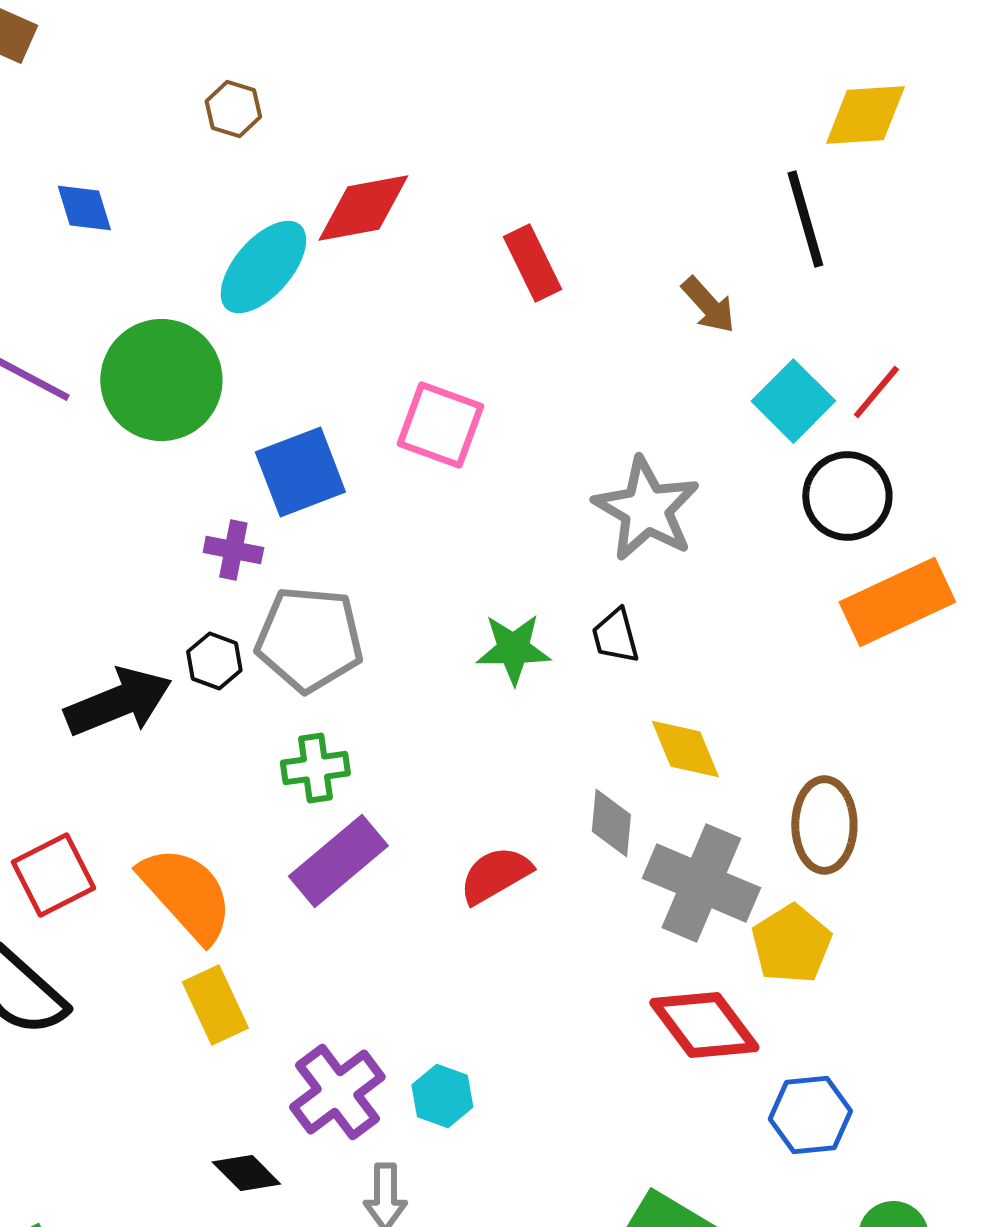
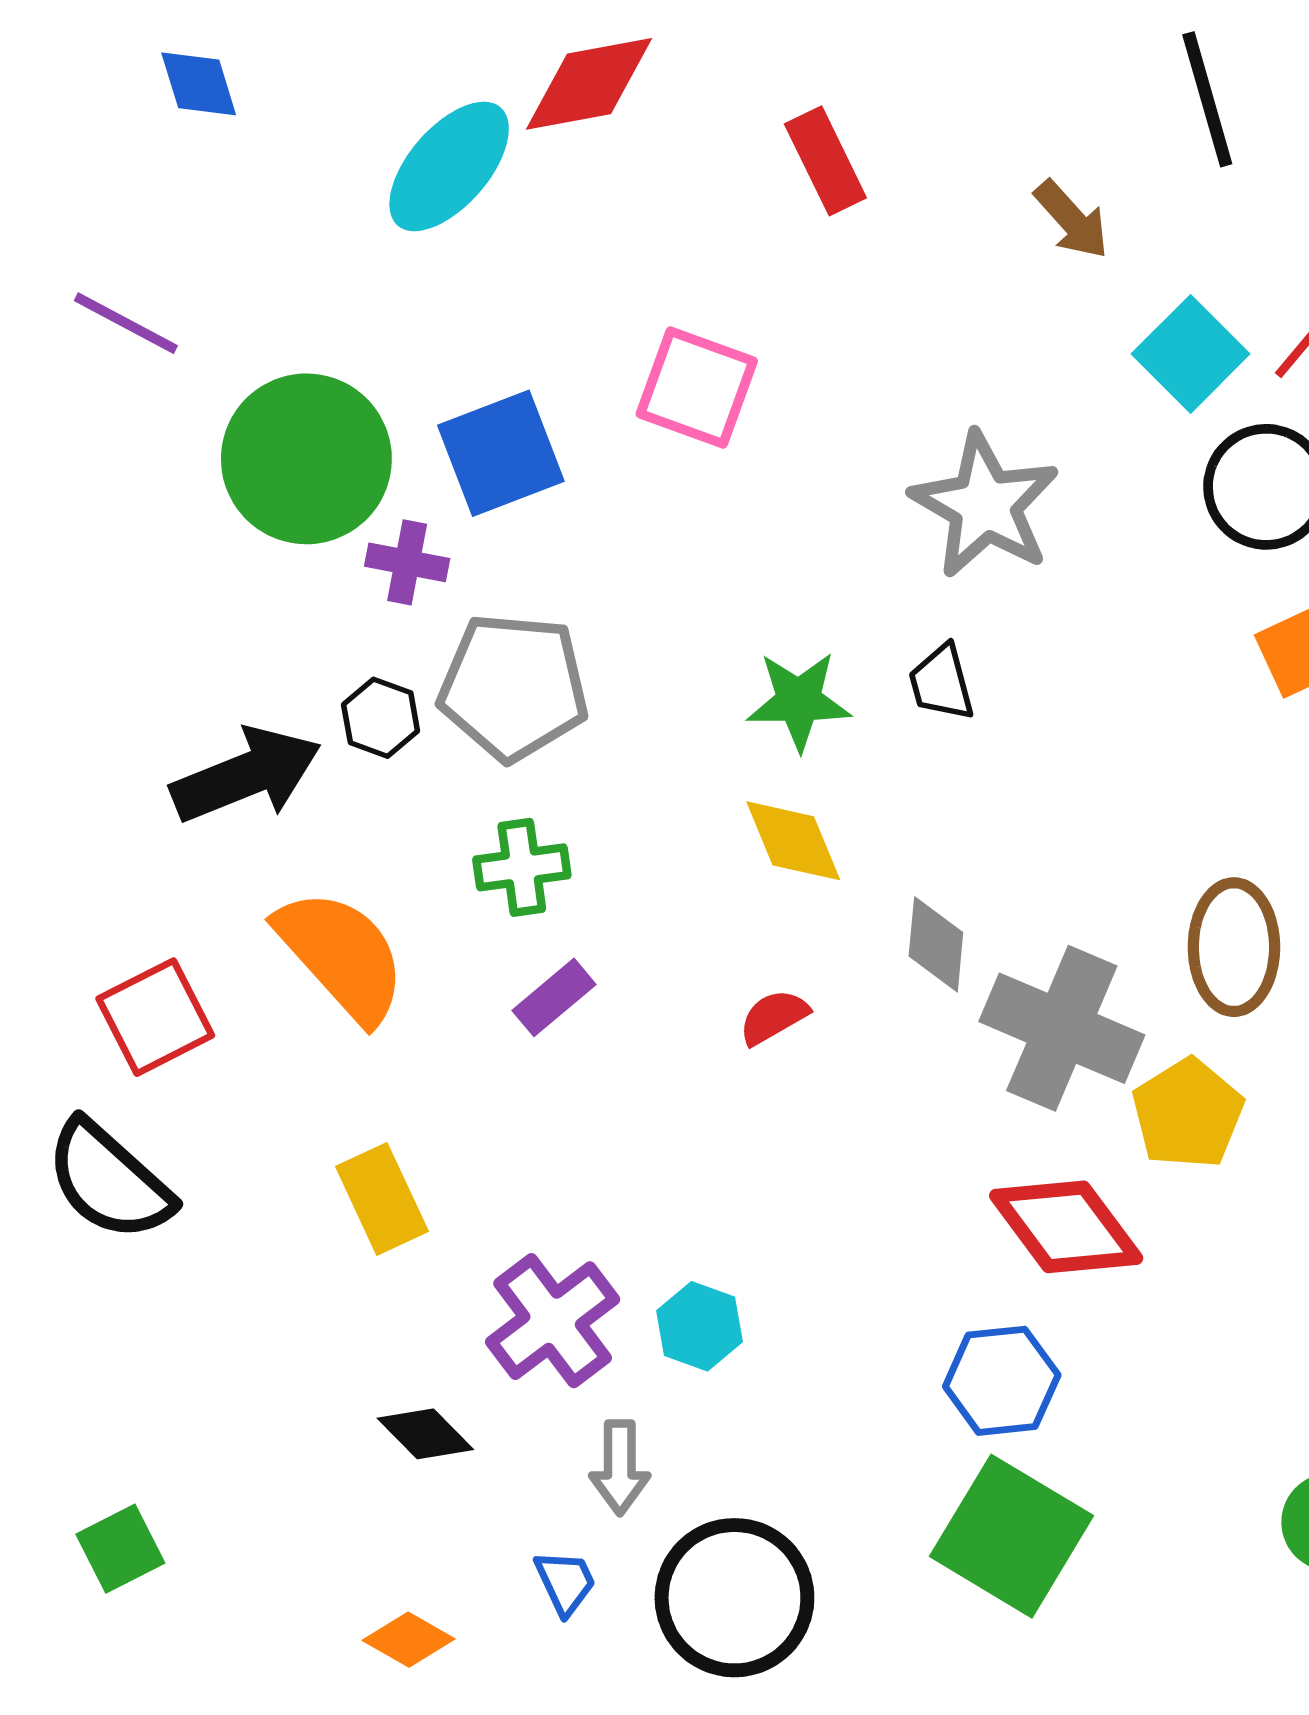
green circle: (161, 380) -> (306, 459), moved
yellow diamond: (685, 749) -> (793, 841), moved
purple rectangle: (338, 861) -> (554, 997), size x0.6
red semicircle: (495, 875) -> (774, 1017), size x0.7
orange semicircle: (186, 894) -> (341, 956), moved
blue hexagon: (810, 1115) -> (1002, 1381), moved

